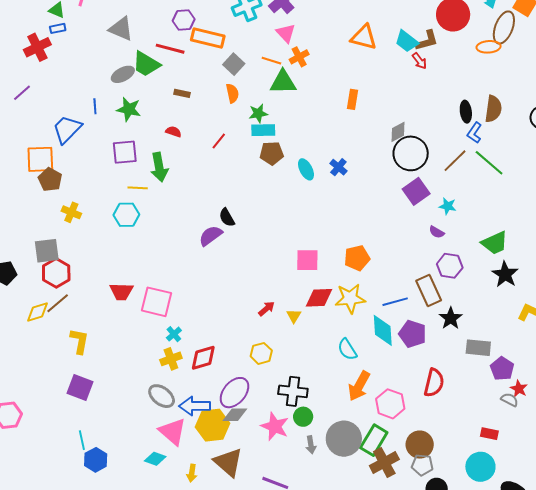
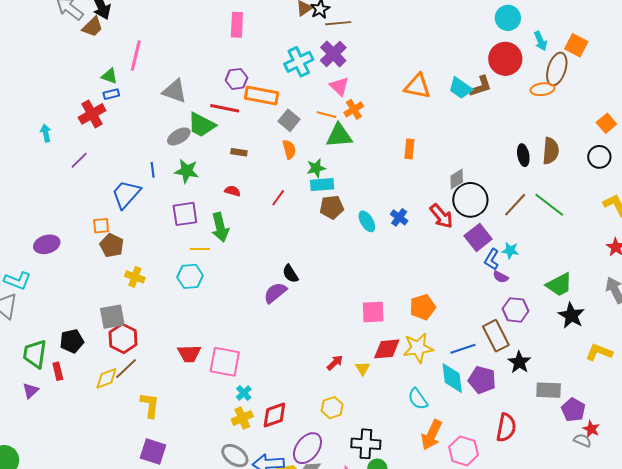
red arrow: (419, 61) -> (441, 216), moved, size x1.5
blue L-shape: (474, 133) -> (492, 259), moved
orange square: (40, 159) -> (101, 226), size x0.6

